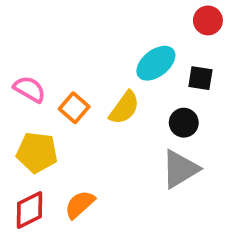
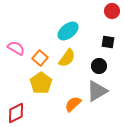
cyan ellipse: (156, 63) -> (68, 31), moved
yellow pentagon: (37, 152) -> (41, 83), moved, turned 30
orange semicircle: (80, 204) -> (73, 104), moved

